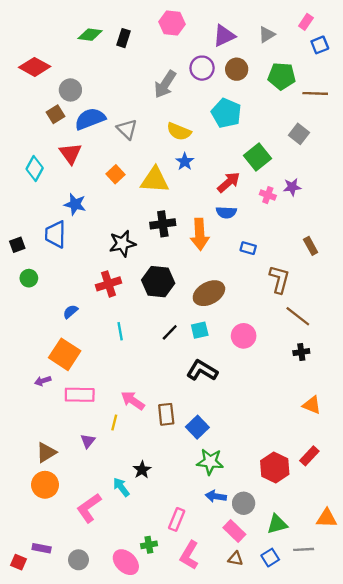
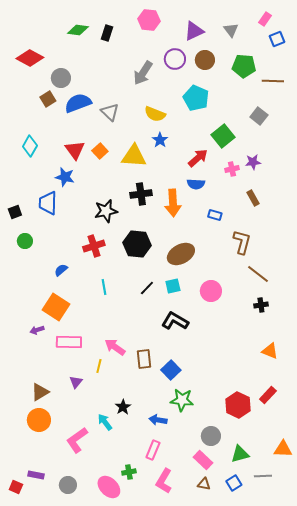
gray triangle: (267, 35) -> (231, 30), turned -35
red triangle: (70, 153) -> (75, 150), moved
pink cross: (268, 195) -> (232, 169), turned -32
brown rectangle: (311, 246) -> (253, 198), moved
blue arrow: (216, 496) -> (158, 420), moved

